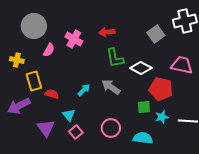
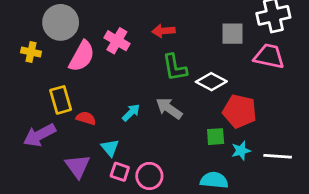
gray square: (156, 34) -> (233, 34), turned 36
pink semicircle: (49, 50) -> (82, 56), size x1.6
yellow cross: (17, 60) -> (31, 52), moved
pink trapezoid: (182, 65) -> (269, 56), moved
pink circle: (111, 128) -> (149, 176), moved
pink square: (76, 132) -> (120, 172), turned -32

